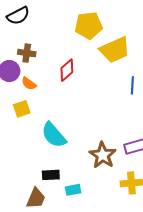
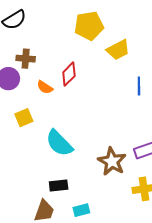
yellow trapezoid: (115, 50) -> (118, 50), size x0.7
orange semicircle: (29, 84) -> (45, 87), moved
cyan rectangle: (73, 190) -> (81, 210), moved

